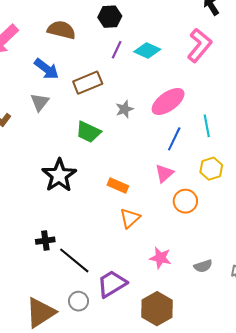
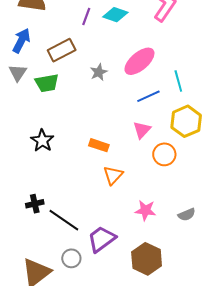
blue arrow: (47, 69) -> (21, 41), turned -95
green trapezoid: (88, 132) -> (47, 83), moved, turned -30
blue line: (174, 139) -> (148, 96), turned 45
yellow hexagon: (211, 169) -> (186, 121), size x1.4
black star: (59, 175) -> (42, 141), size x0.7

